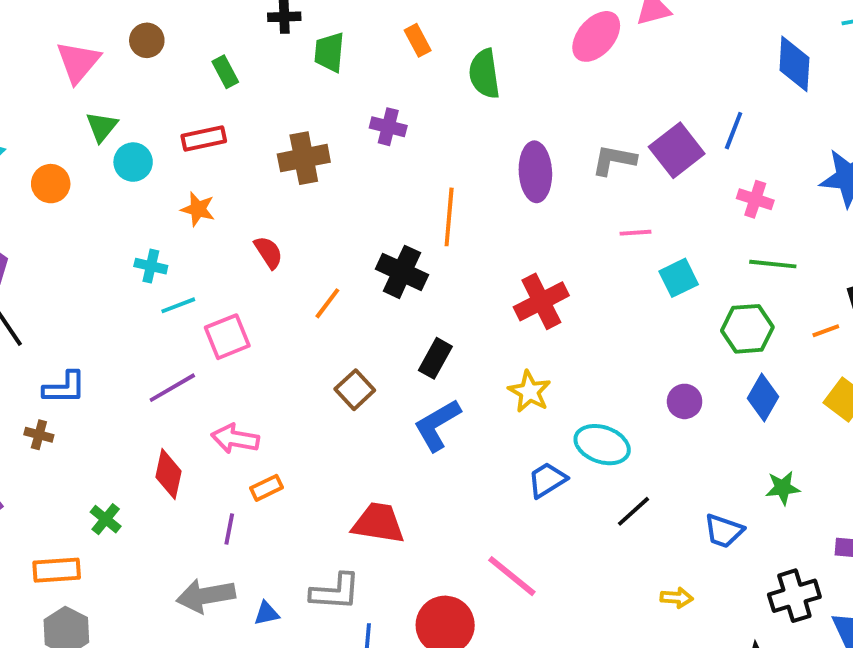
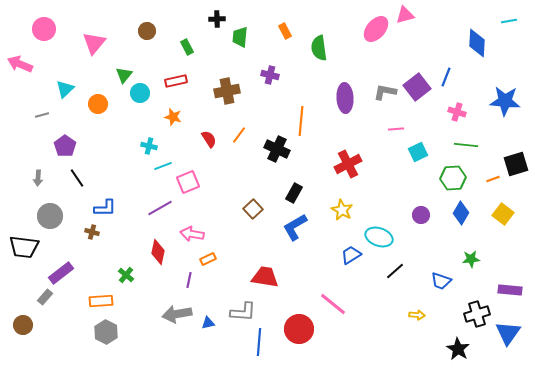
pink triangle: (78, 62) -> (94, 43), moved
orange line: (327, 303) -> (239, 135), moved

